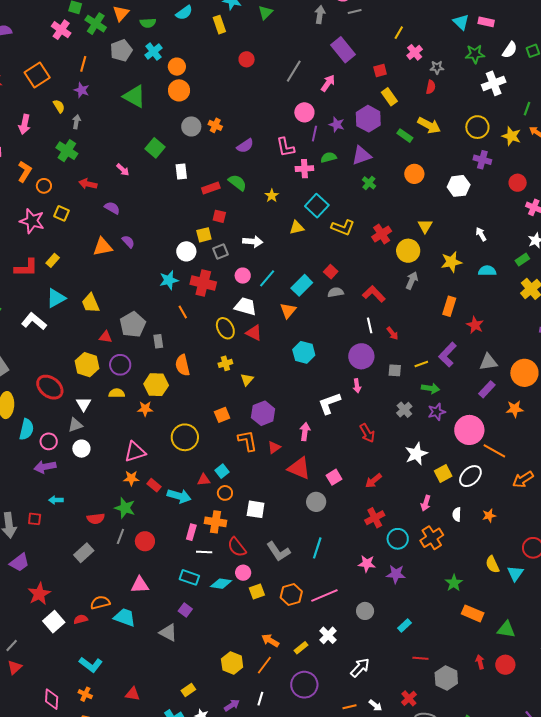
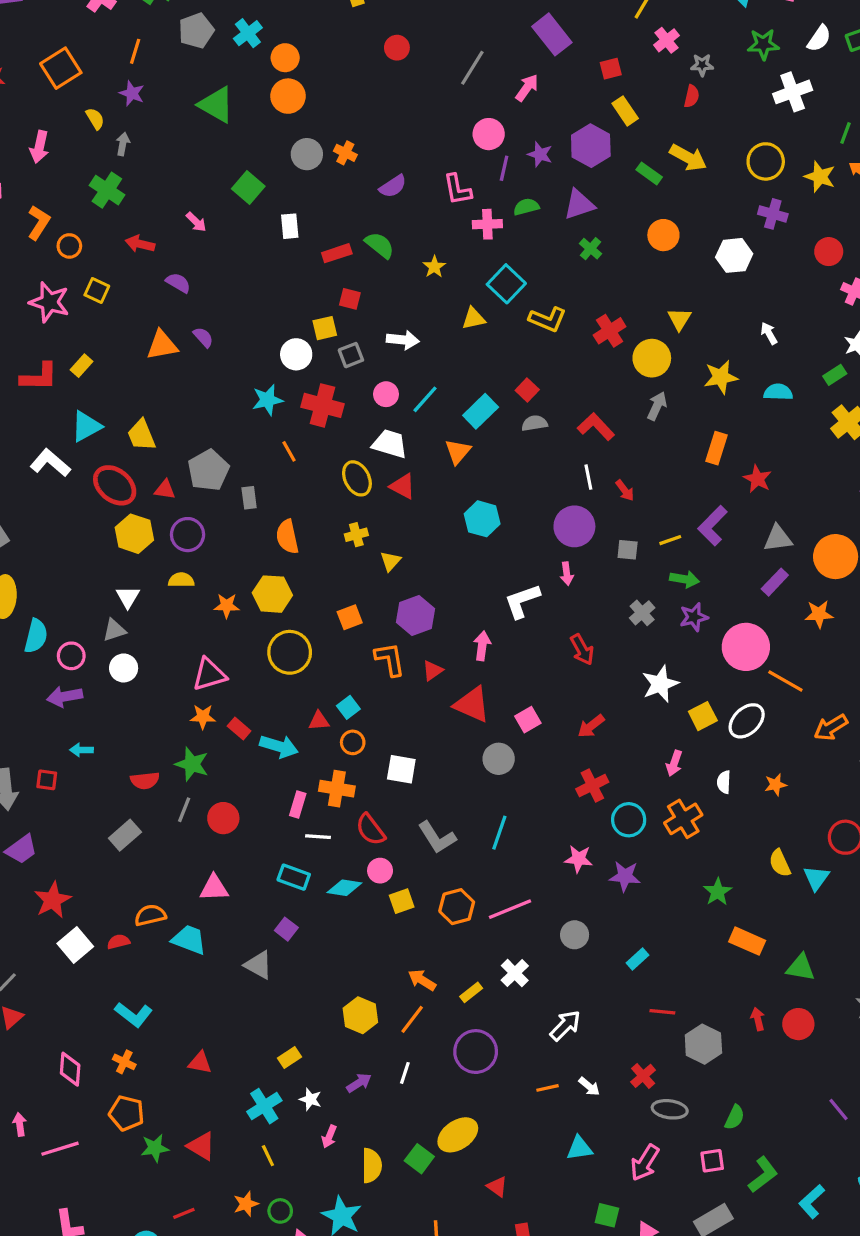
yellow hexagon: (156, 385) -> (272, 594), moved
red ellipse: (50, 387) -> (115, 485), moved

